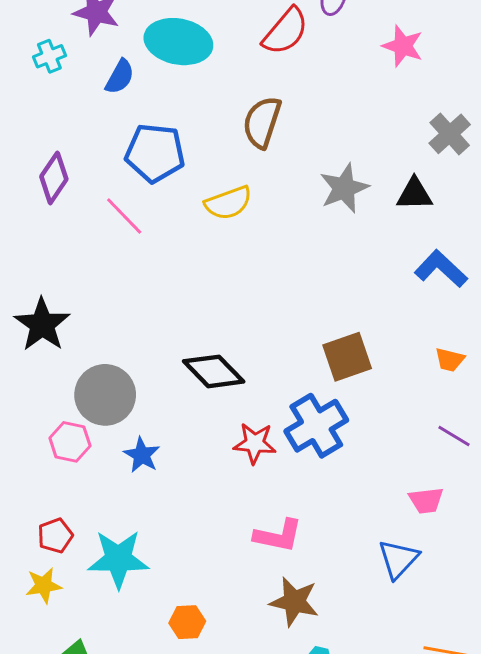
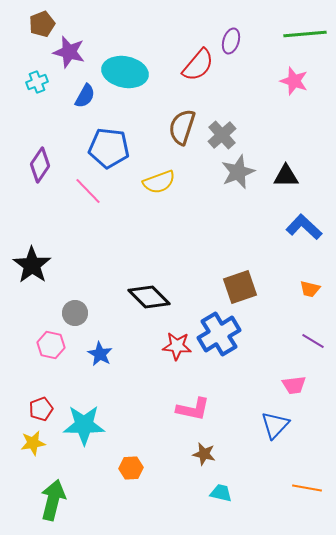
pink star: (403, 46) -> (294, 81), moved
gray cross: (450, 134) -> (222, 135), moved
gray circle: (105, 395) -> (75, 313), size x0.6
brown star: (294, 602) -> (204, 454), size x0.7

